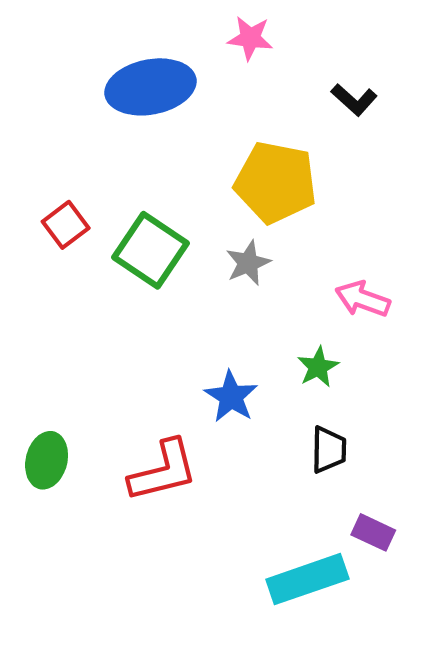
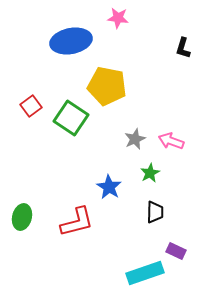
black L-shape: (354, 100) -> (183, 48), moved, turned 65
yellow pentagon: (276, 182) -> (107, 86), moved
gray star: (248, 263) -> (135, 139), moved

